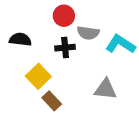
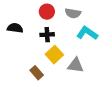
gray semicircle: (88, 33) -> (73, 13), moved
yellow square: (38, 76) -> (54, 55), moved

